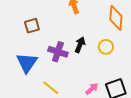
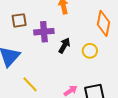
purple cross: (58, 52) -> (44, 32), moved, turned -30

